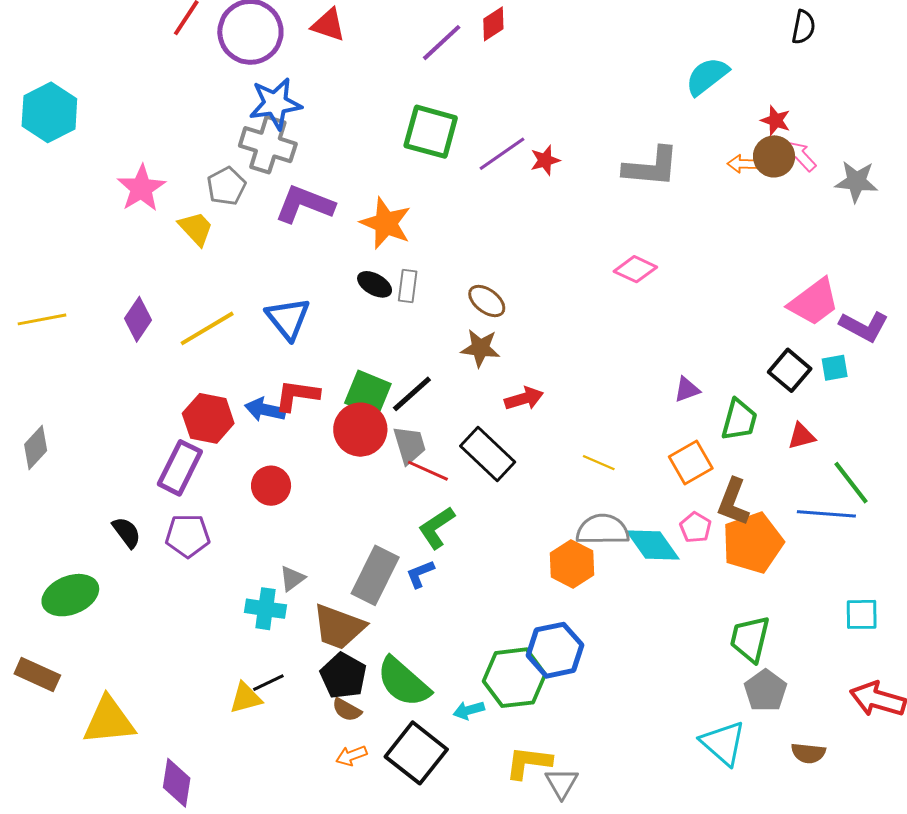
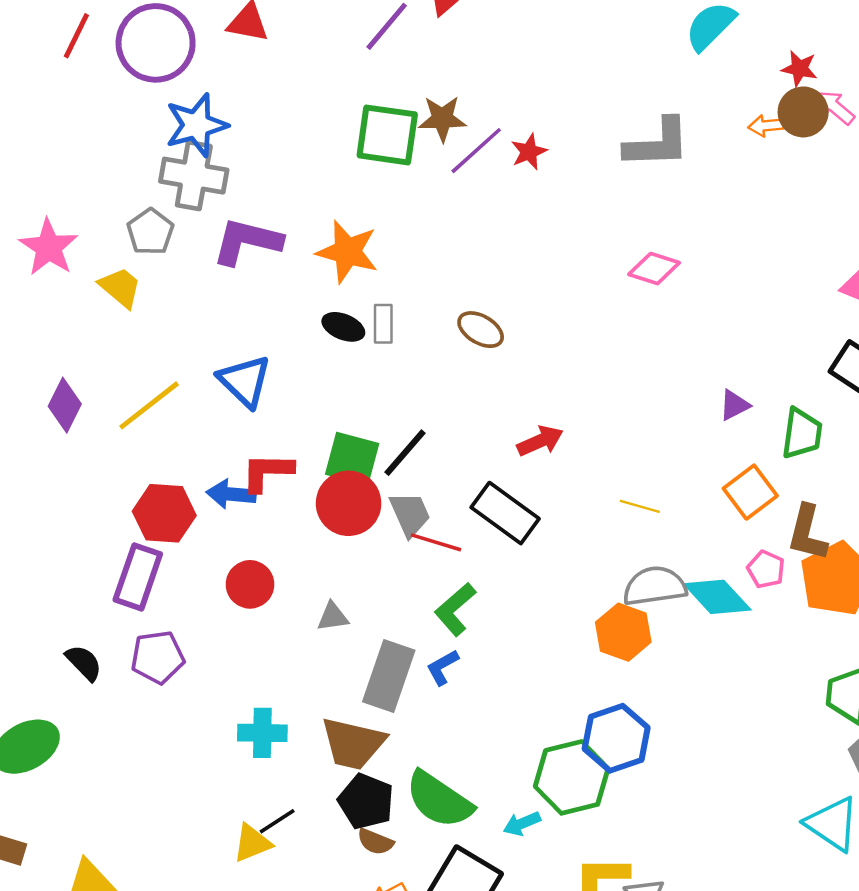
brown star: (480, 348) -> (442, 119), moved
gray triangle: (292, 578) -> (333, 617), moved, turned 36

